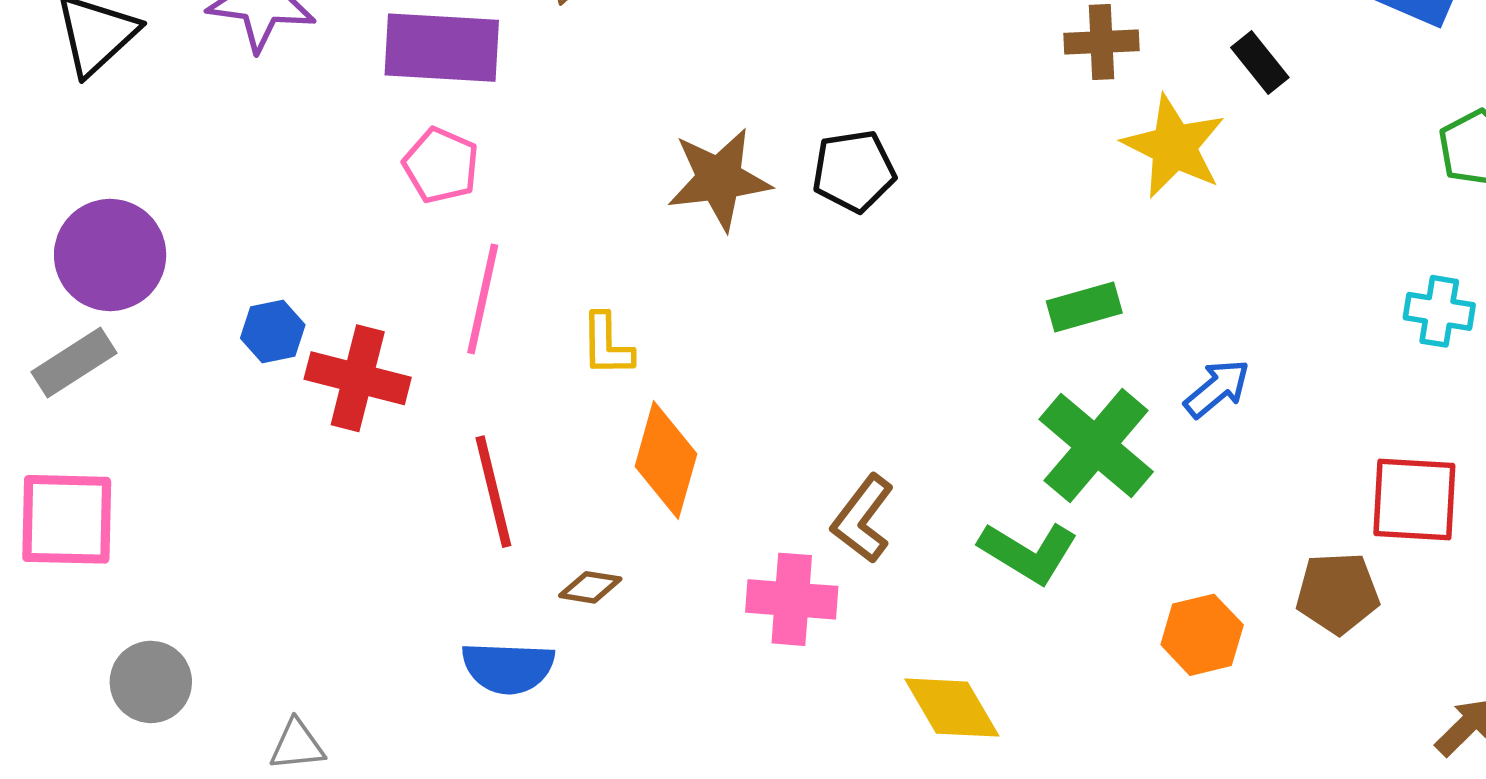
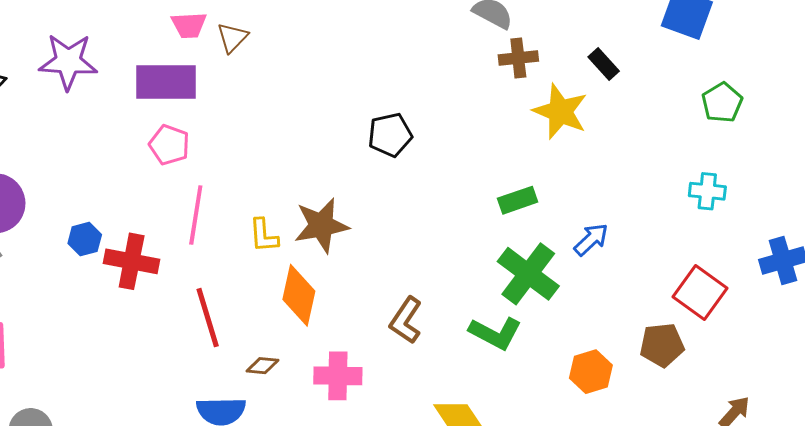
brown star: (719, 179) -> (321, 225), moved
red square: (1414, 499) -> (700, 293), turned 36
pink cross: (792, 599) -> (338, 376), moved

